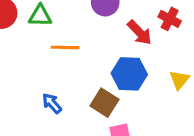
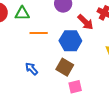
blue hexagon: (129, 74) -> (70, 41), moved

